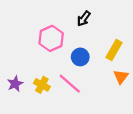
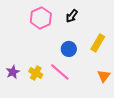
pink hexagon: (51, 38) -> (41, 18), moved
orange triangle: (121, 77) -> (104, 76), moved

